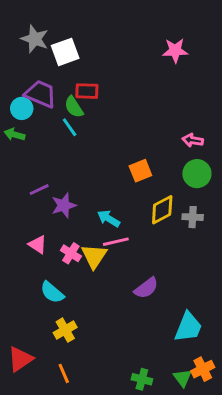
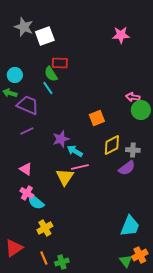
purple trapezoid: (41, 94) -> (28, 105), moved
green circle: (197, 174) -> (141, 110), moved
purple star: (64, 205) -> (61, 139), moved
pink cross: (71, 253) -> (27, 193), moved
purple semicircle: (146, 288) -> (127, 168), moved
green cross: (142, 379) -> (62, 262), moved, turned -32

